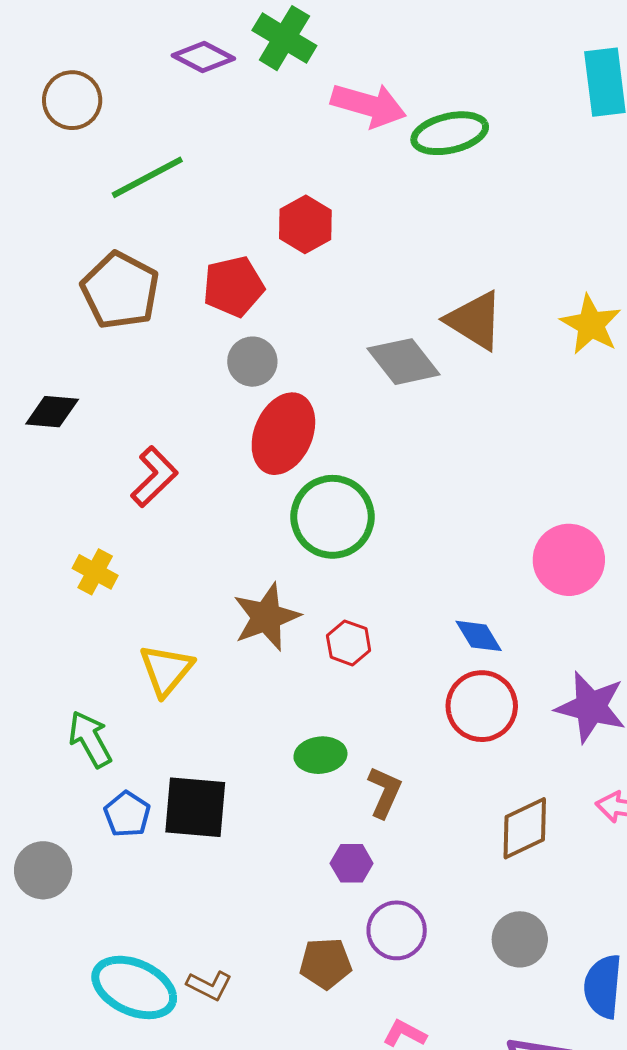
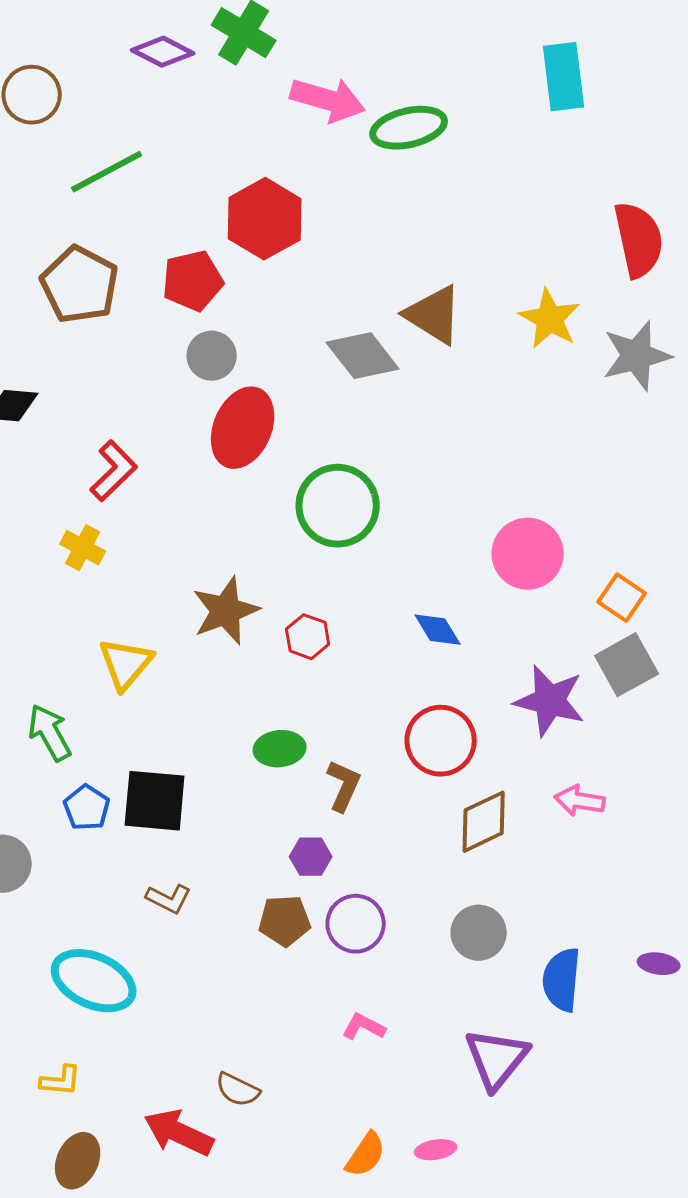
red hexagon: (305, 224) -> (265, 219), size x1.4
green circle: (332, 517) -> (338, 506), moved
yellow cross: (95, 572) -> (83, 548), moved
red circle: (482, 706) -> (441, 741), moved
brown pentagon: (325, 963) -> (285, 921), moved
brown L-shape: (209, 985) -> (169, 899), moved

